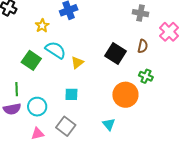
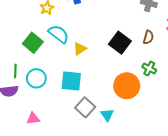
cyan square: (71, 94) -> (71, 81), size x1.5
cyan circle: (37, 107) -> (36, 78), moved
gray square: (66, 126) -> (85, 107), moved

